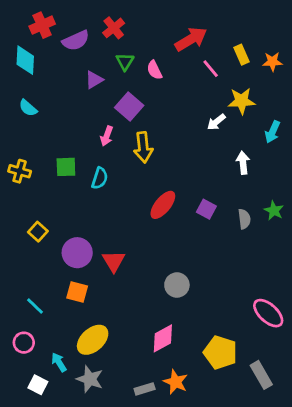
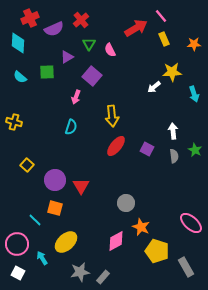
yellow rectangle: (242, 55) -> (164, 39), moved
pink line: (211, 69) -> (161, 16), moved
cyan arrow: (272, 132) -> (194, 94), turned -42
yellow arrow: (143, 147) -> (112, 116), moved
white arrow: (243, 163) -> (173, 131), moved
green square: (66, 167) -> (47, 72), moved
cyan line: (35, 306) -> (35, 220), moved
pink circle: (24, 343) -> (17, 244), size x1.5
gray star: (90, 379) -> (80, 272), moved, turned -30
orange star: (176, 382) -> (141, 227), moved
white square: (38, 385) -> (18, 273), moved
gray rectangle: (145, 389) -> (103, 277), turned -32

